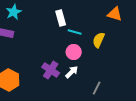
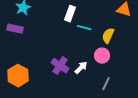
white rectangle: (61, 18) -> (70, 14), turned 35
pink circle: (74, 52) -> (102, 56), moved

